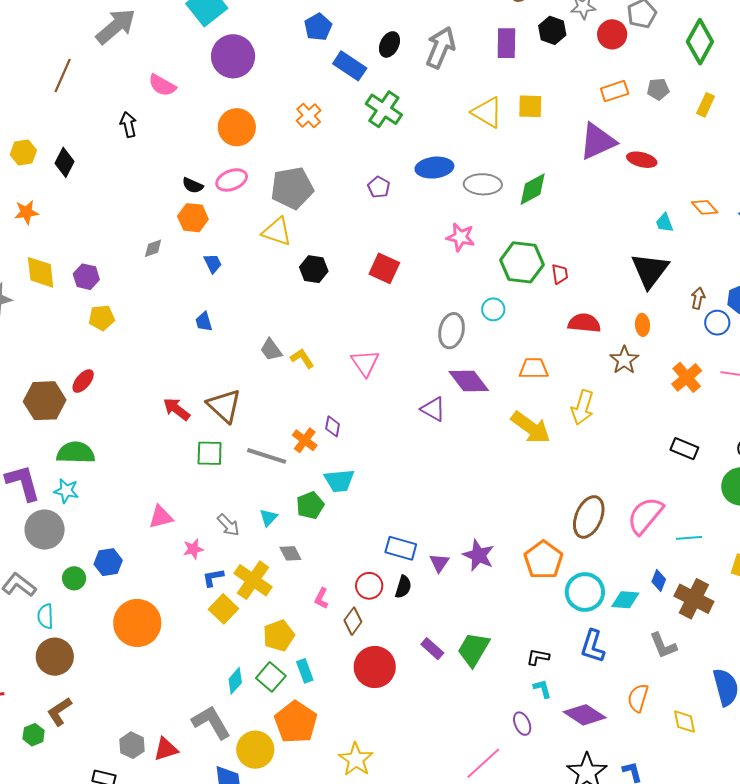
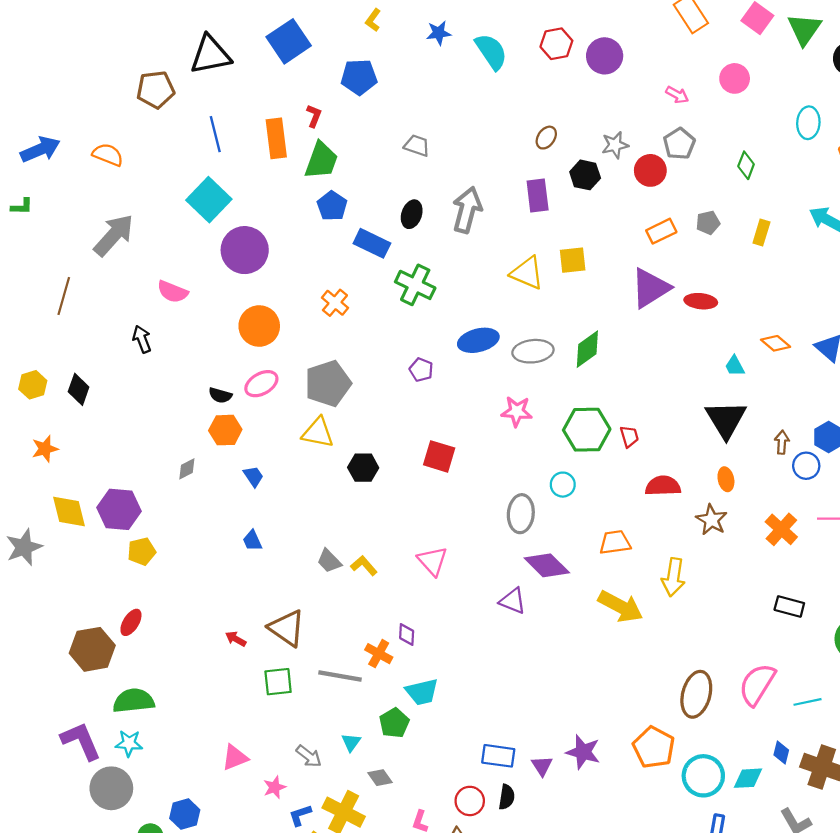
green diamond: (700, 42) -> (746, 165), size x0.6
purple hexagon: (86, 277) -> (119, 509), size x1.5
red arrow: (176, 409) -> (236, 639), size x0.7

